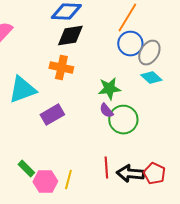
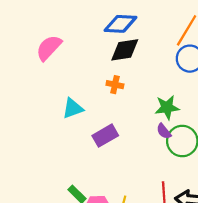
orange cross: (61, 68) -> (115, 85), size x0.7
cyan triangle: (22, 90) -> (73, 108), size x0.7

